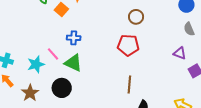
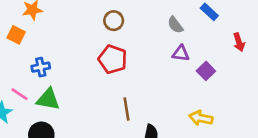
gray semicircle: (189, 29) -> (175, 25), moved
red pentagon: (128, 45) -> (113, 59), turned 30

